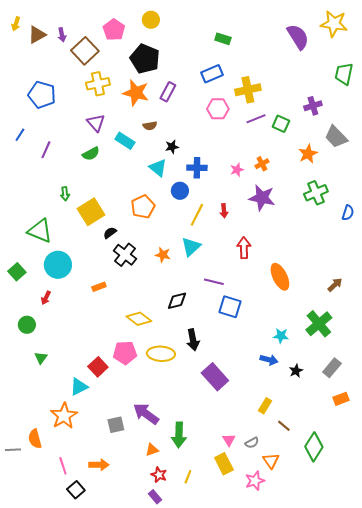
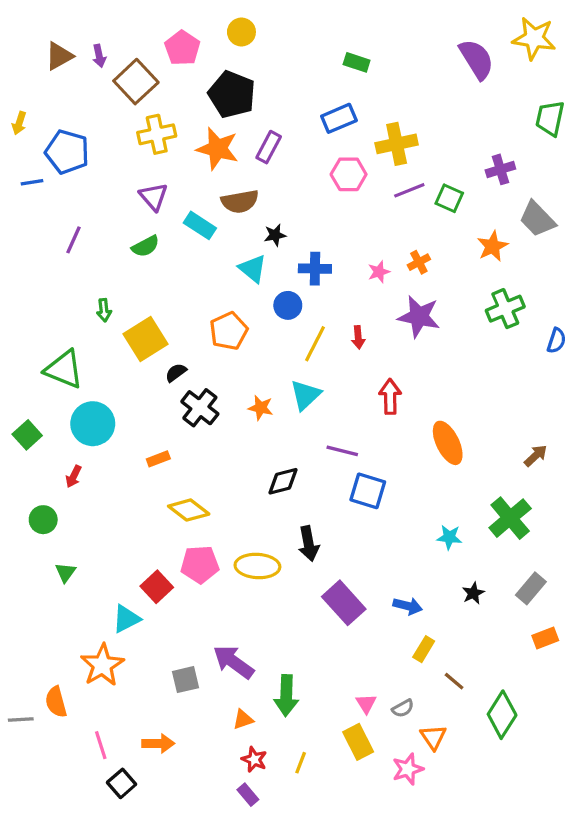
yellow arrow: (16, 24) -> (19, 123), moved
brown semicircle: (150, 126) -> (240, 201), size x1.6
blue line: (20, 135) -> (32, 182), moved, turned 48
yellow diamond: (139, 319) -> (189, 510), moved
blue arrow: (269, 360) -> (408, 606), moved

